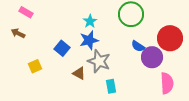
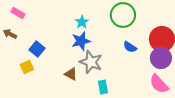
blue square: (62, 48) -> (37, 49), moved
purple circle: (152, 57) -> (161, 58), moved
pink semicircle: (167, 83) -> (159, 84), turned 140

